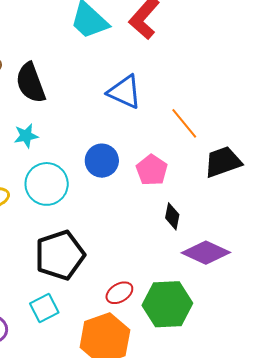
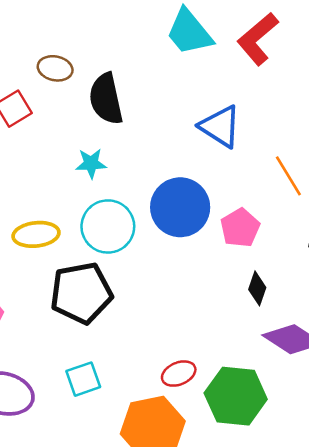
blue circle: (102, 161) -> (180, 207), size x1.4
black pentagon: (60, 255) -> (81, 293), moved

